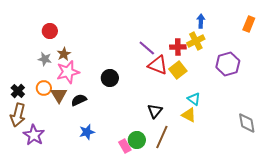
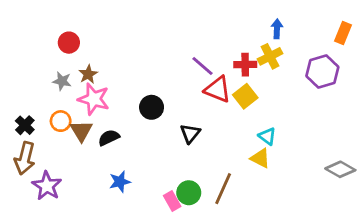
purple hexagon: (228, 64) -> (322, 71), moved
pink star: (68, 72) -> (94, 99), turned 30
black triangle: (155, 111) -> (190, 133), moved
gray diamond: (247, 123) -> (340, 169), turned -50

